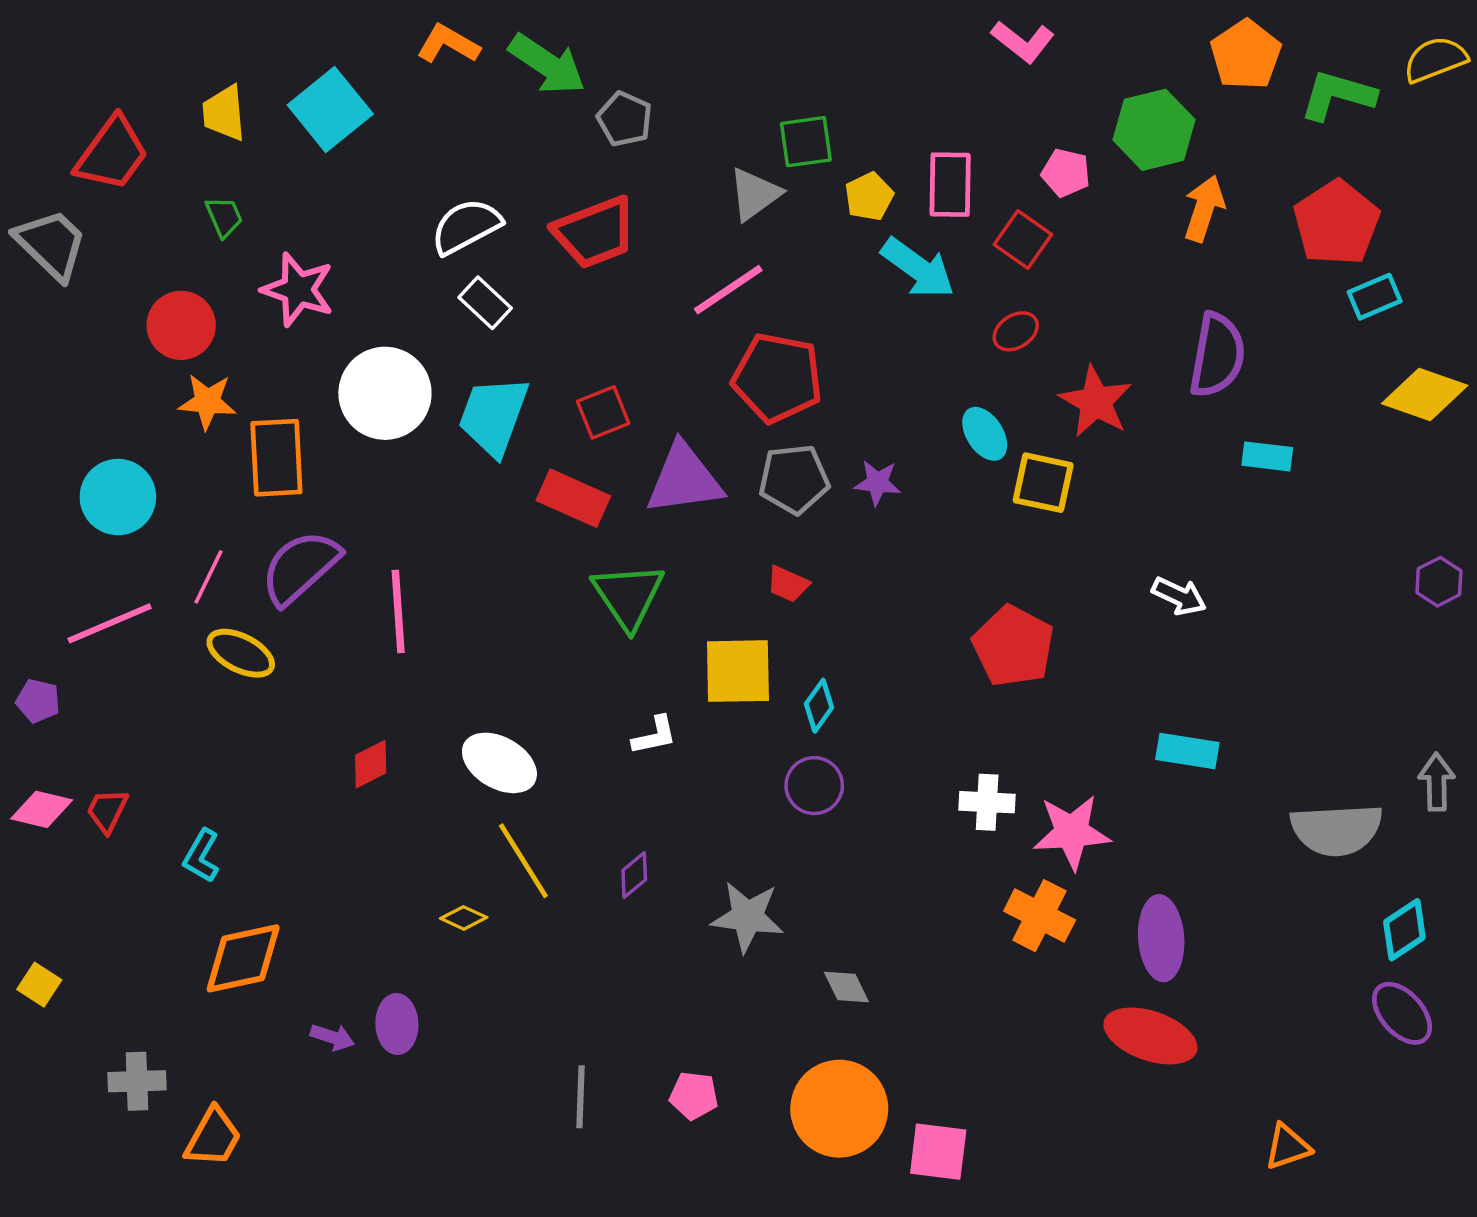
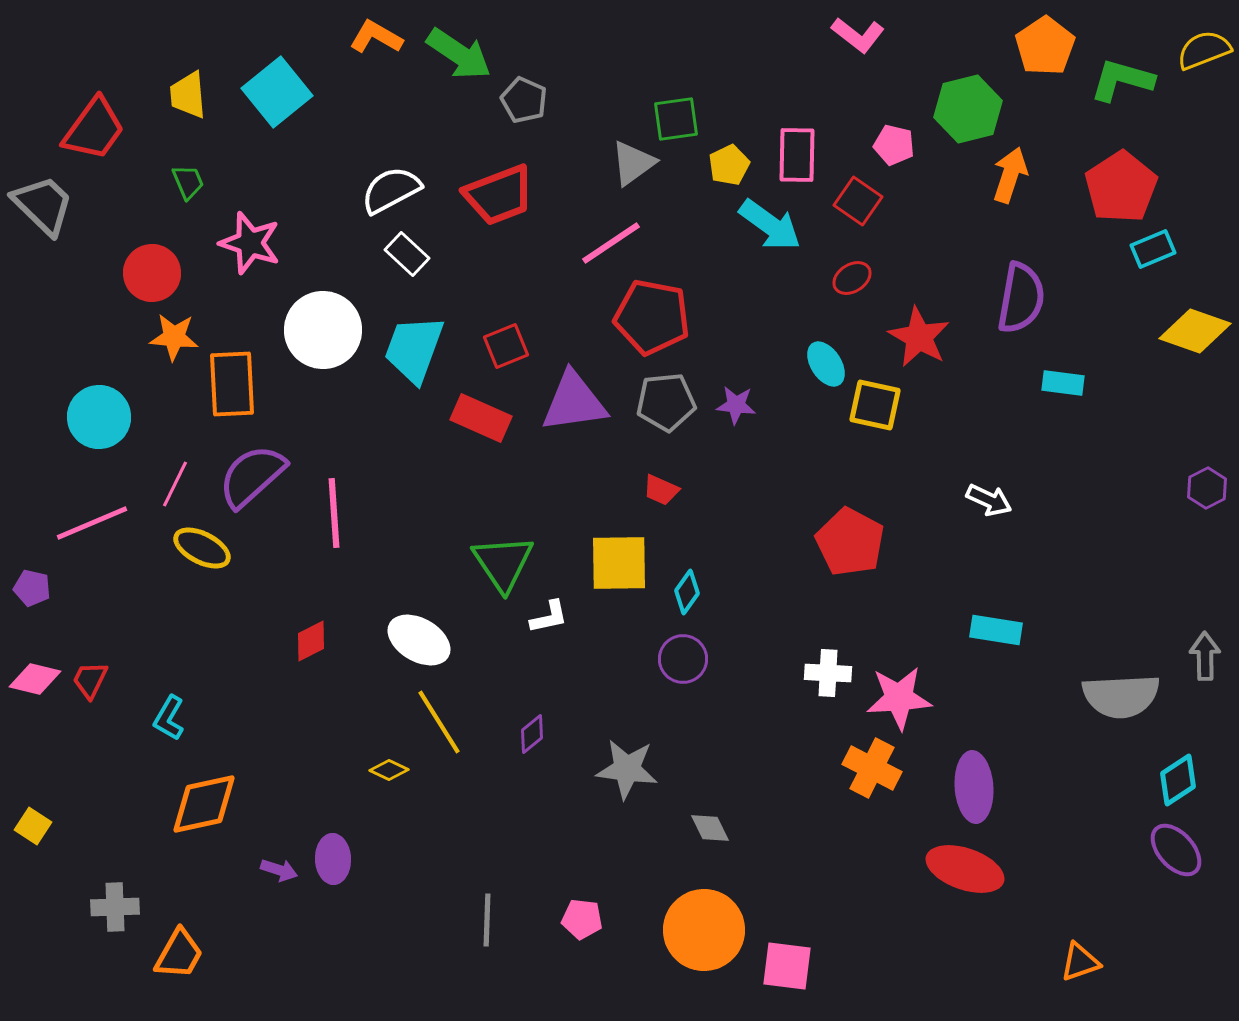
green triangle: (628, 596) -> (503, 563), moved

